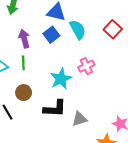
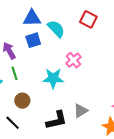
blue square: (51, 35) -> (33, 40), turned 35
cyan star: (61, 79) -> (53, 78), turned -30
black L-shape: (55, 108) -> (57, 120), moved

